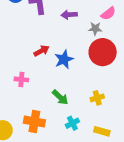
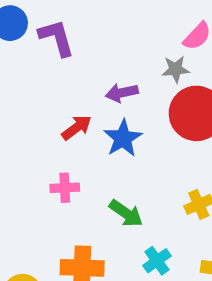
purple arrow: (69, 15) -> (122, 93), moved
pink cross: (21, 79) -> (65, 188), moved

